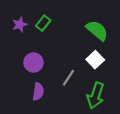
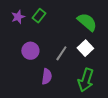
gray line: (68, 78) -> (61, 53), moved
purple semicircle: (38, 92) -> (47, 77), moved

